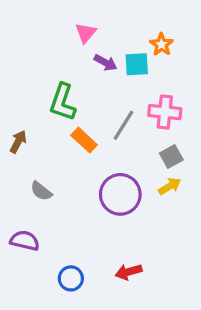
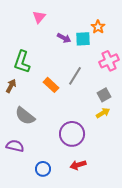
pink triangle: (86, 33) -> (39, 17), moved
green L-shape: (63, 102) -> (22, 62), moved
pink cross: (165, 112) -> (109, 61), moved, turned -30
gray semicircle: (41, 191) -> (25, 116), size x1.5
purple circle: (120, 194) -> (72, 134), moved

